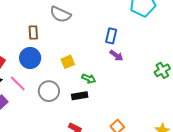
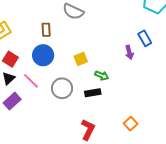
blue rectangle: (111, 36) -> (145, 38), moved, turned -42
purple arrow: (116, 55) -> (129, 52), turned 40

